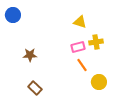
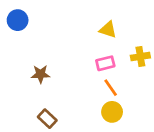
yellow cross: (96, 42) -> (140, 57), moved
yellow circle: (99, 82) -> (112, 112), moved

